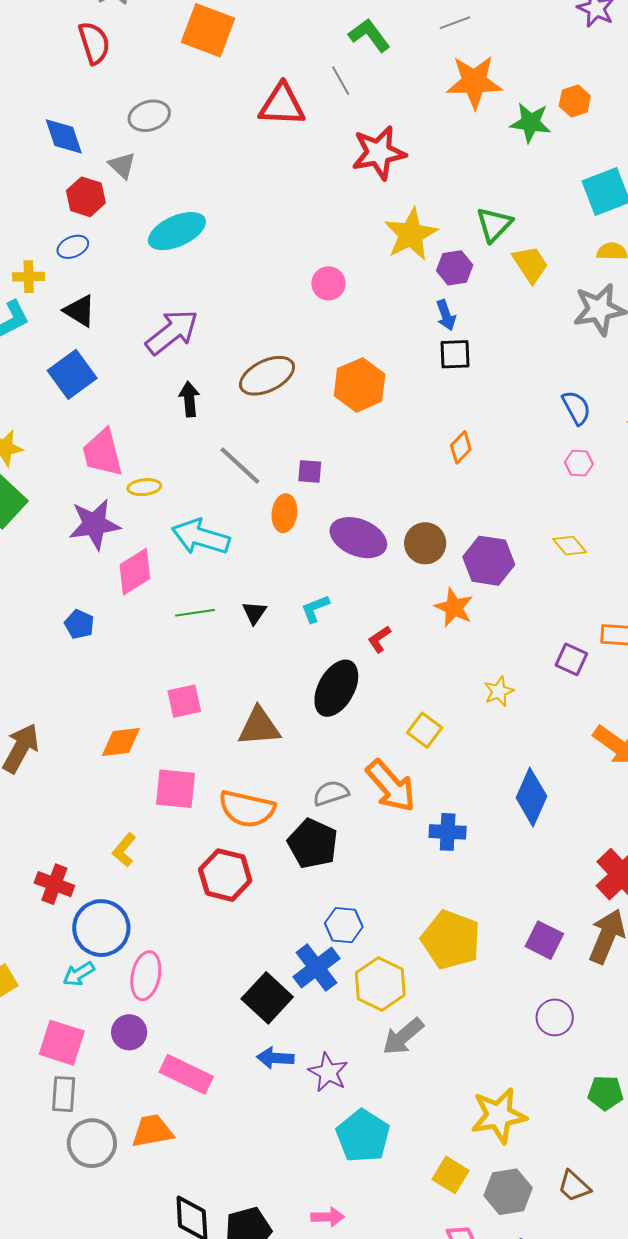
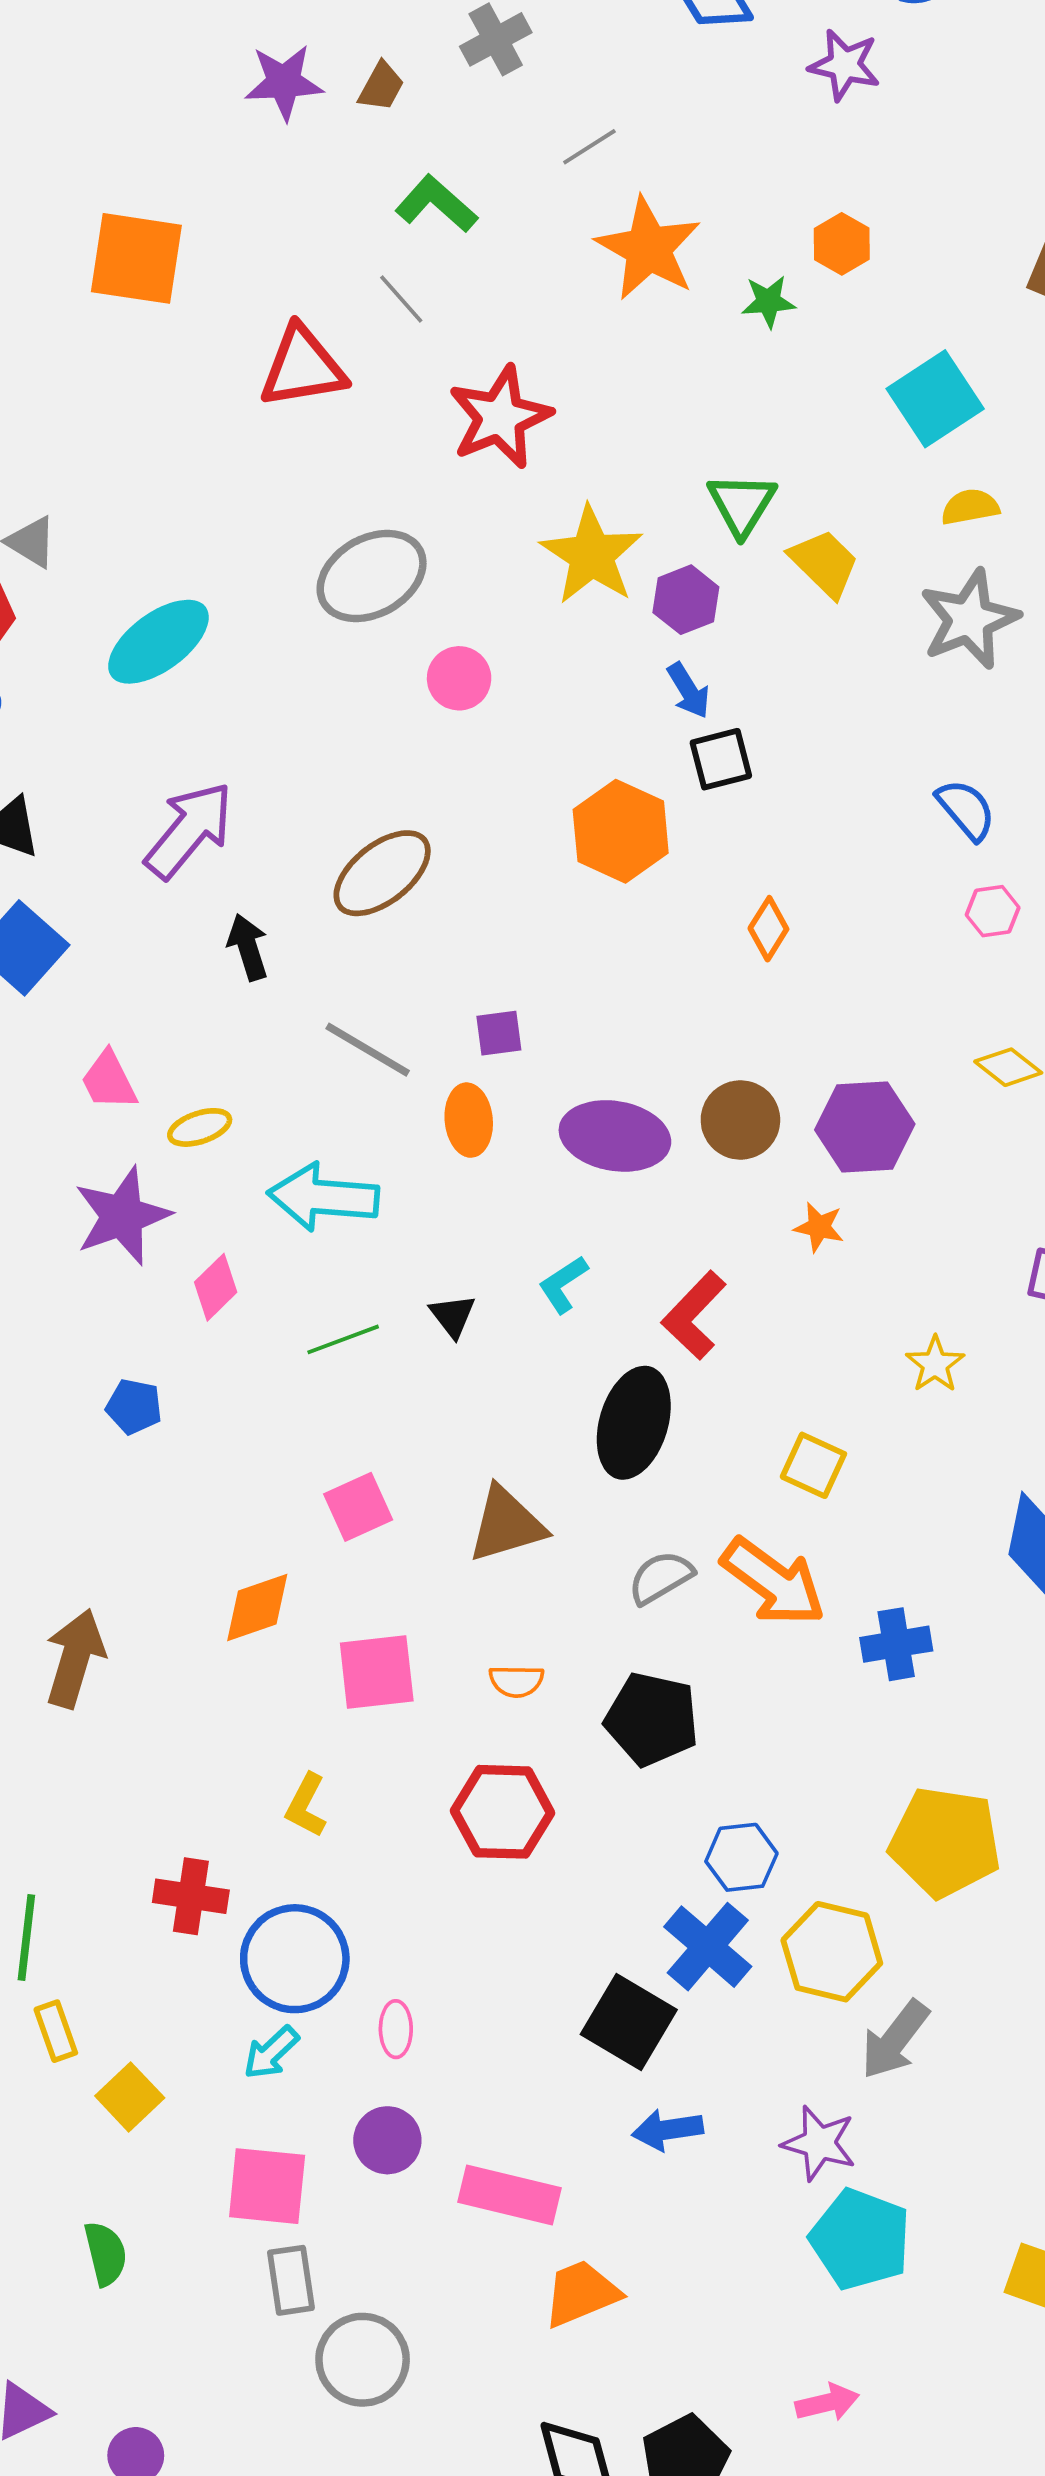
orange star: (474, 82) -> (648, 248), turned -30
gray ellipse: (149, 116) -> (372, 576), moved, size x1.4
green star: (530, 123) -> (768, 302), size x0.7
orange hexagon: (360, 385) -> (621, 831), moved
pink trapezoid: (103, 453) -> (109, 1081), size x0.7
pink diamond: (135, 572) -> (216, 1287), size x0.7
orange star: (454, 607) -> (819, 1227), size x0.7
red L-shape: (379, 639) -> (694, 1315), size x1.6
gray semicircle: (331, 793) -> (661, 1577), moved
orange semicircle: (247, 809) -> (516, 1681), size x0.5
pink ellipse: (146, 976) -> (396, 2029), size x0.6
purple star: (328, 1072) -> (819, 2143), moved
orange trapezoid: (152, 1131) -> (581, 2293), moved

